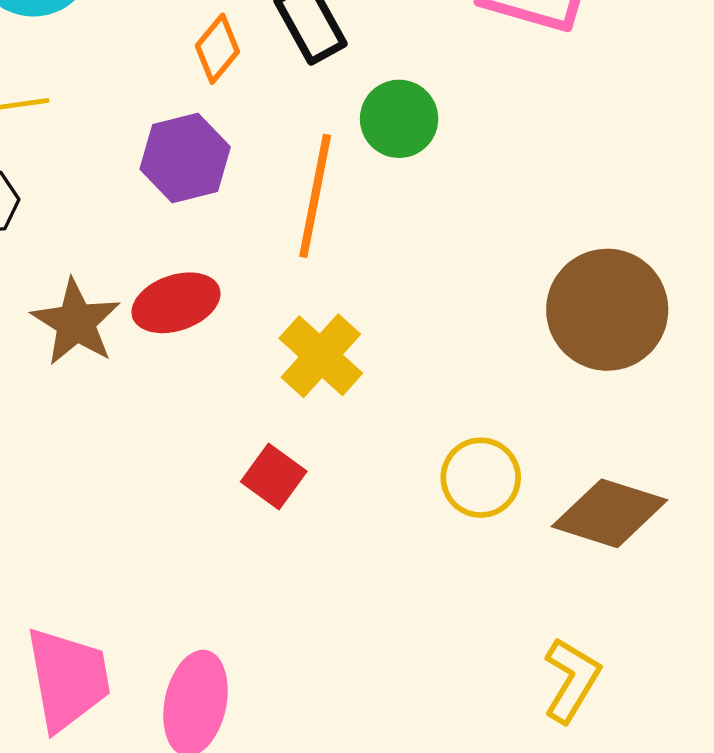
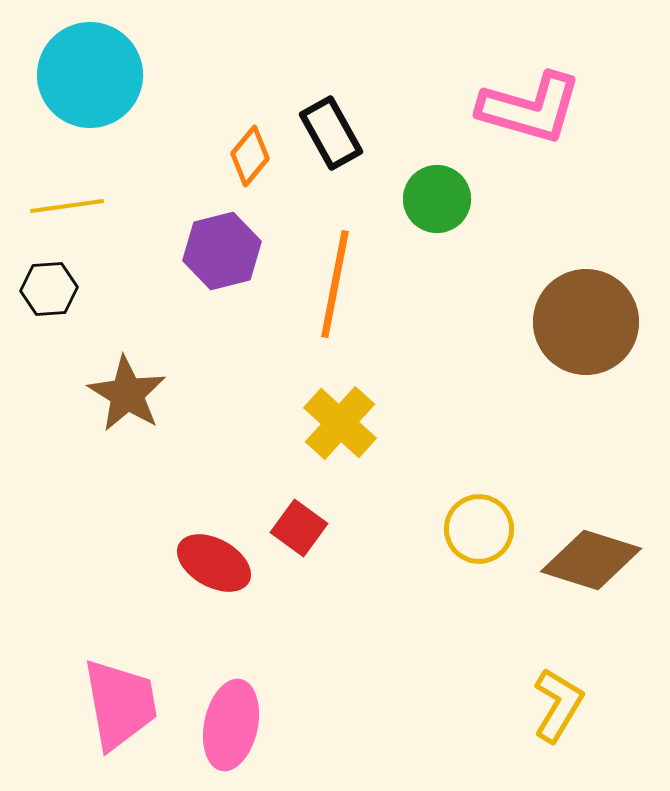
green circle: (399, 119) -> (437, 199), moved
red ellipse: (176, 303) -> (214, 563), moved, turned 48
brown circle: (607, 310) -> (586, 322), moved

